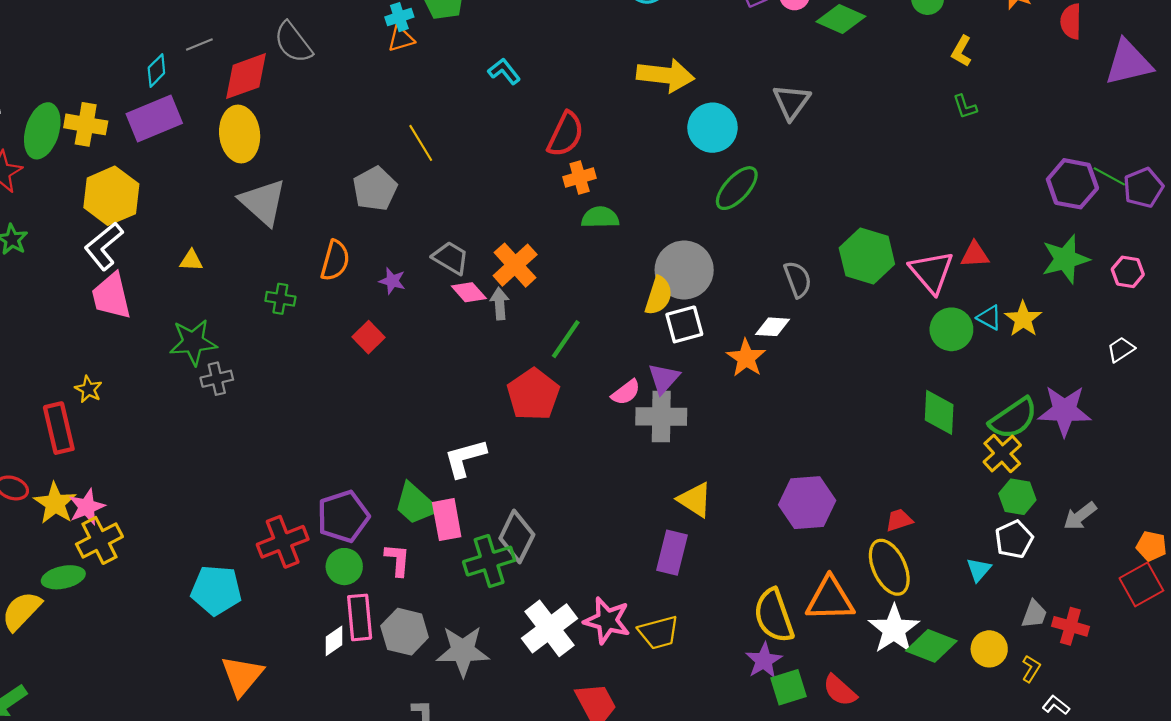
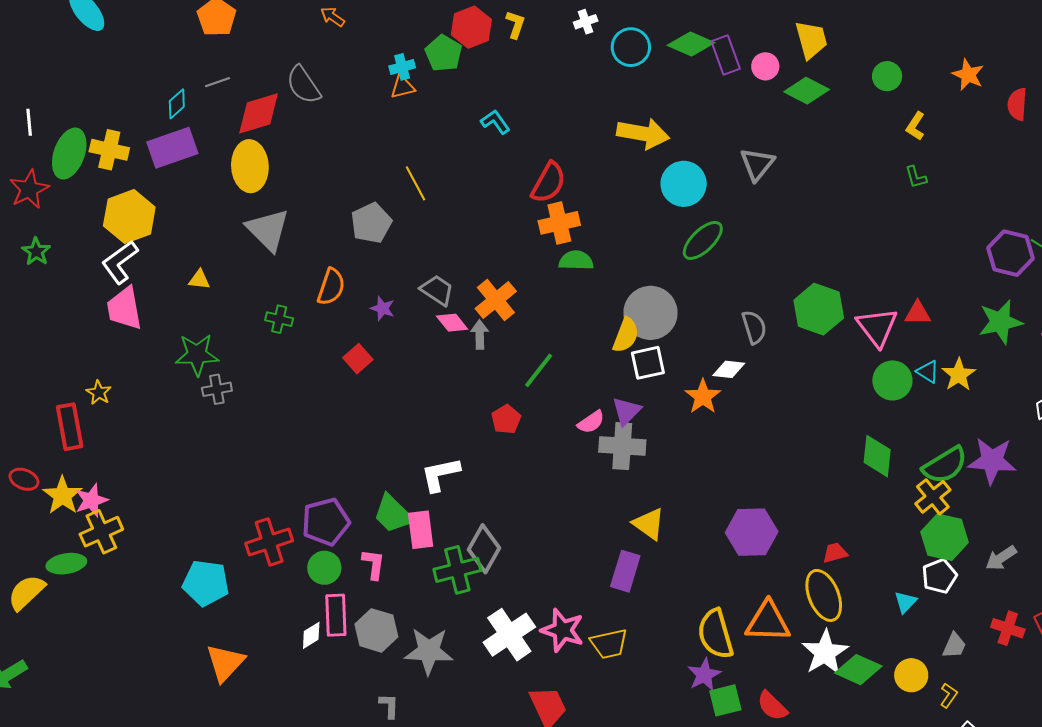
orange cross: (580, 178) -> (559, 223), size x1.4
red pentagon: (533, 394) -> (506, 419), size x0.6
green hexagon: (1017, 497) -> (945, 537), size x1.4
red cross: (1070, 626) -> (1008, 628), moved

